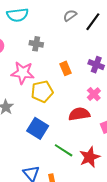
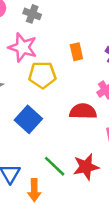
gray cross: (36, 44) -> (32, 14), moved
green line: (64, 150) -> (55, 166), moved

